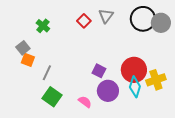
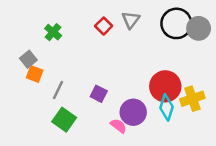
purple square: (99, 71) -> (99, 94), moved
pink semicircle: (85, 102) -> (118, 126), moved

